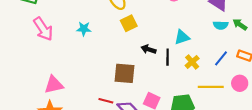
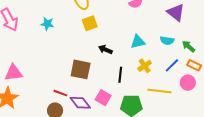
cyan semicircle: (221, 25) -> (167, 41), moved
green arrow: (240, 25) -> (189, 46), moved
black line: (168, 57) -> (120, 75), moved
pink circle: (240, 83) -> (188, 83), moved

